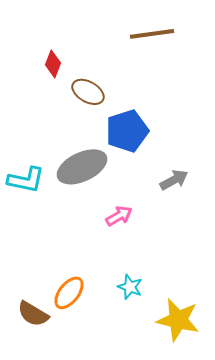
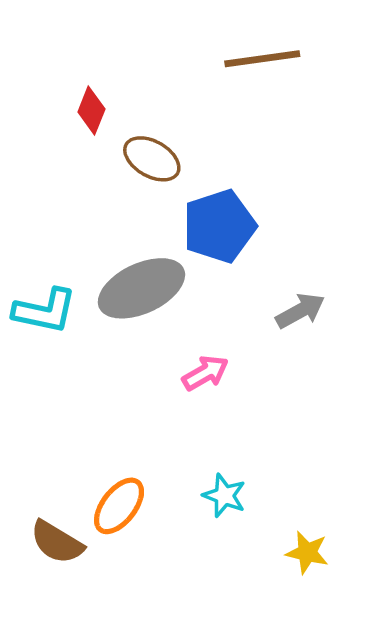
yellow star: (178, 320) -> (307, 553), size x0.6

